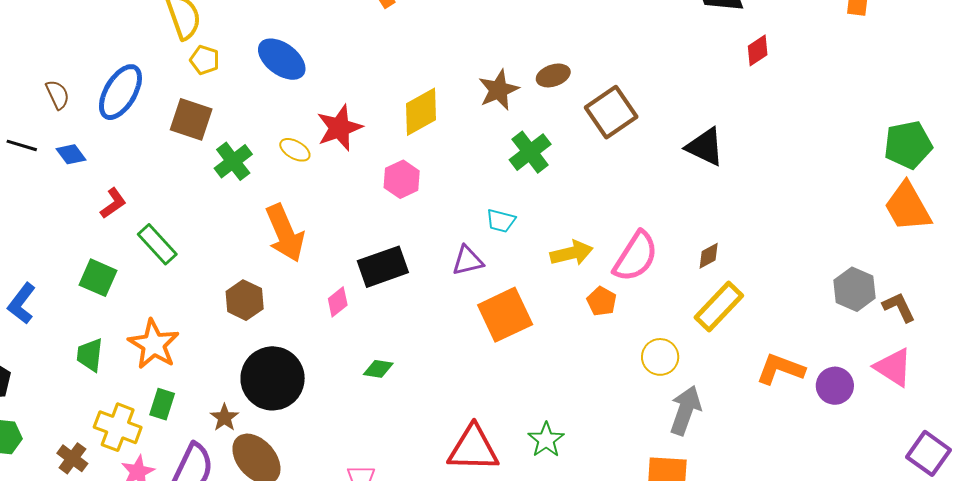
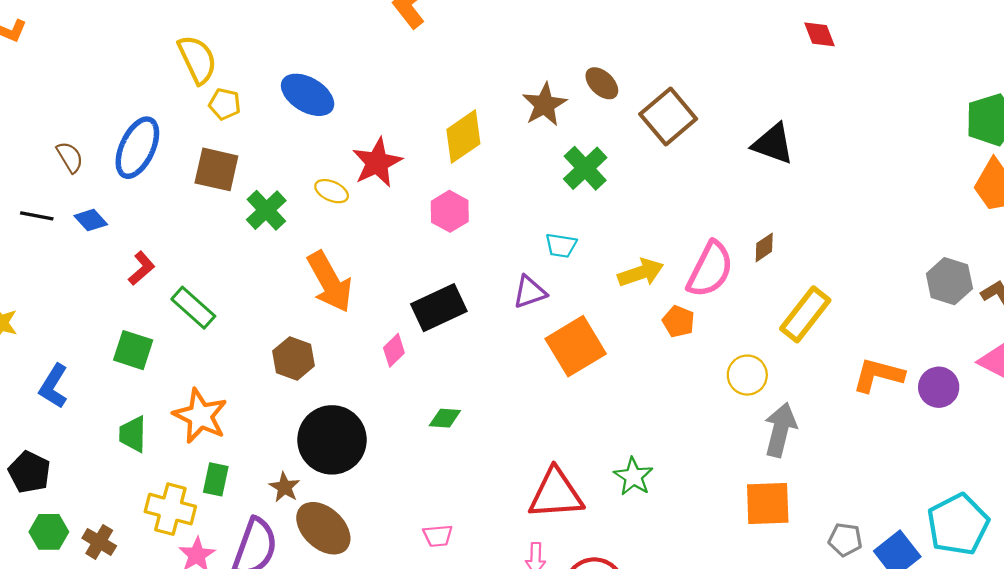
red diamond: (758, 50) -> (819, 34), turned -72
brown ellipse: (553, 75) -> (602, 83), turned 68
brown diamond: (709, 256) -> (764, 247), moved
brown cross: (72, 458) -> (99, 542), moved

